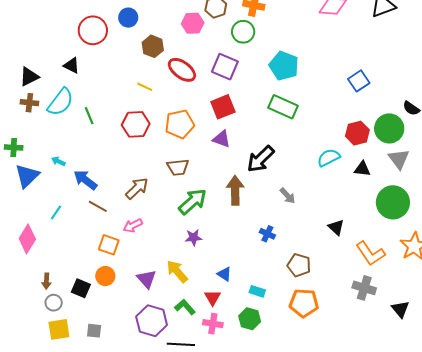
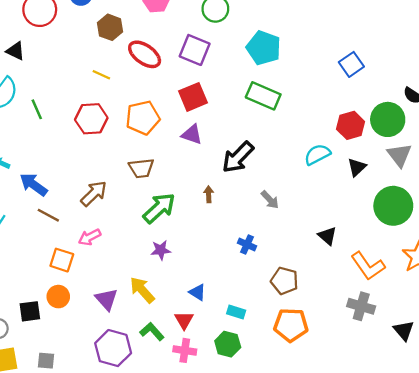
black triangle: (362, 169) -> (357, 167), turned -48
brown arrow: (235, 190) -> (209, 194), size x0.5
black square: (81, 288) -> (30, 311), turned -30

